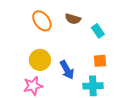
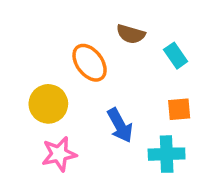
orange ellipse: (42, 21) -> (90, 63), moved
yellow circle: (40, 60) -> (48, 104), moved

